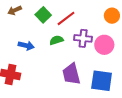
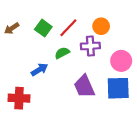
orange circle: (112, 16) -> (101, 26), moved
pink circle: (104, 45) -> (121, 61), moved
blue arrow: (26, 46) -> (39, 70), moved, turned -35

